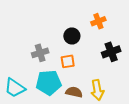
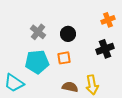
orange cross: (98, 21) -> (108, 20), moved
gray cross: (40, 53) -> (38, 32), moved, turned -35
cyan pentagon: (49, 83) -> (37, 62), moved

